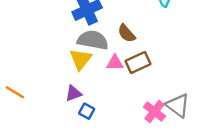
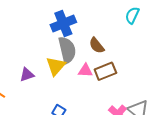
gray semicircle: (93, 40) -> (67, 50), turned 64
purple triangle: (74, 93) -> (27, 75), moved

